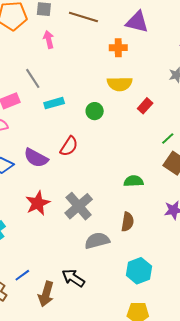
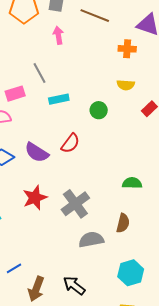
yellow semicircle: (120, 84) -> (126, 85), size x0.7
black arrow: (73, 278) -> (74, 286), moved

